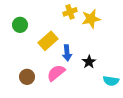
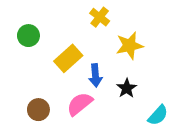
yellow cross: (70, 12) -> (100, 17), turned -32
yellow star: (91, 19) -> (129, 46), moved
cyan semicircle: (111, 81) -> (158, 115), turned -56

